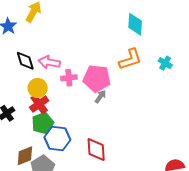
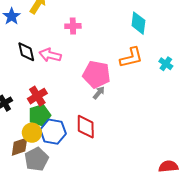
pink cross: (69, 78) -> (73, 26), moved
yellow circle: (38, 88) -> (32, 133), moved
red diamond: (96, 149) -> (86, 127), moved

